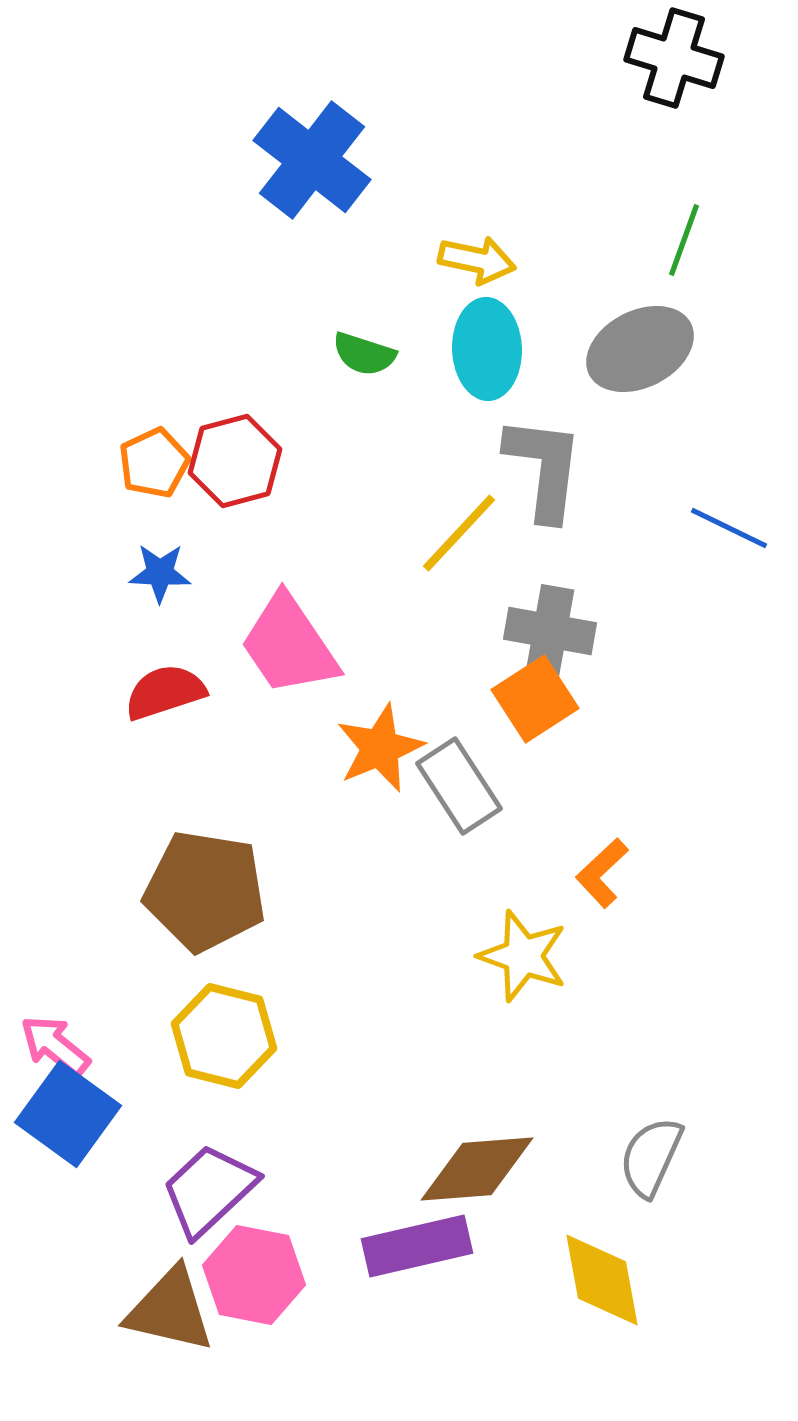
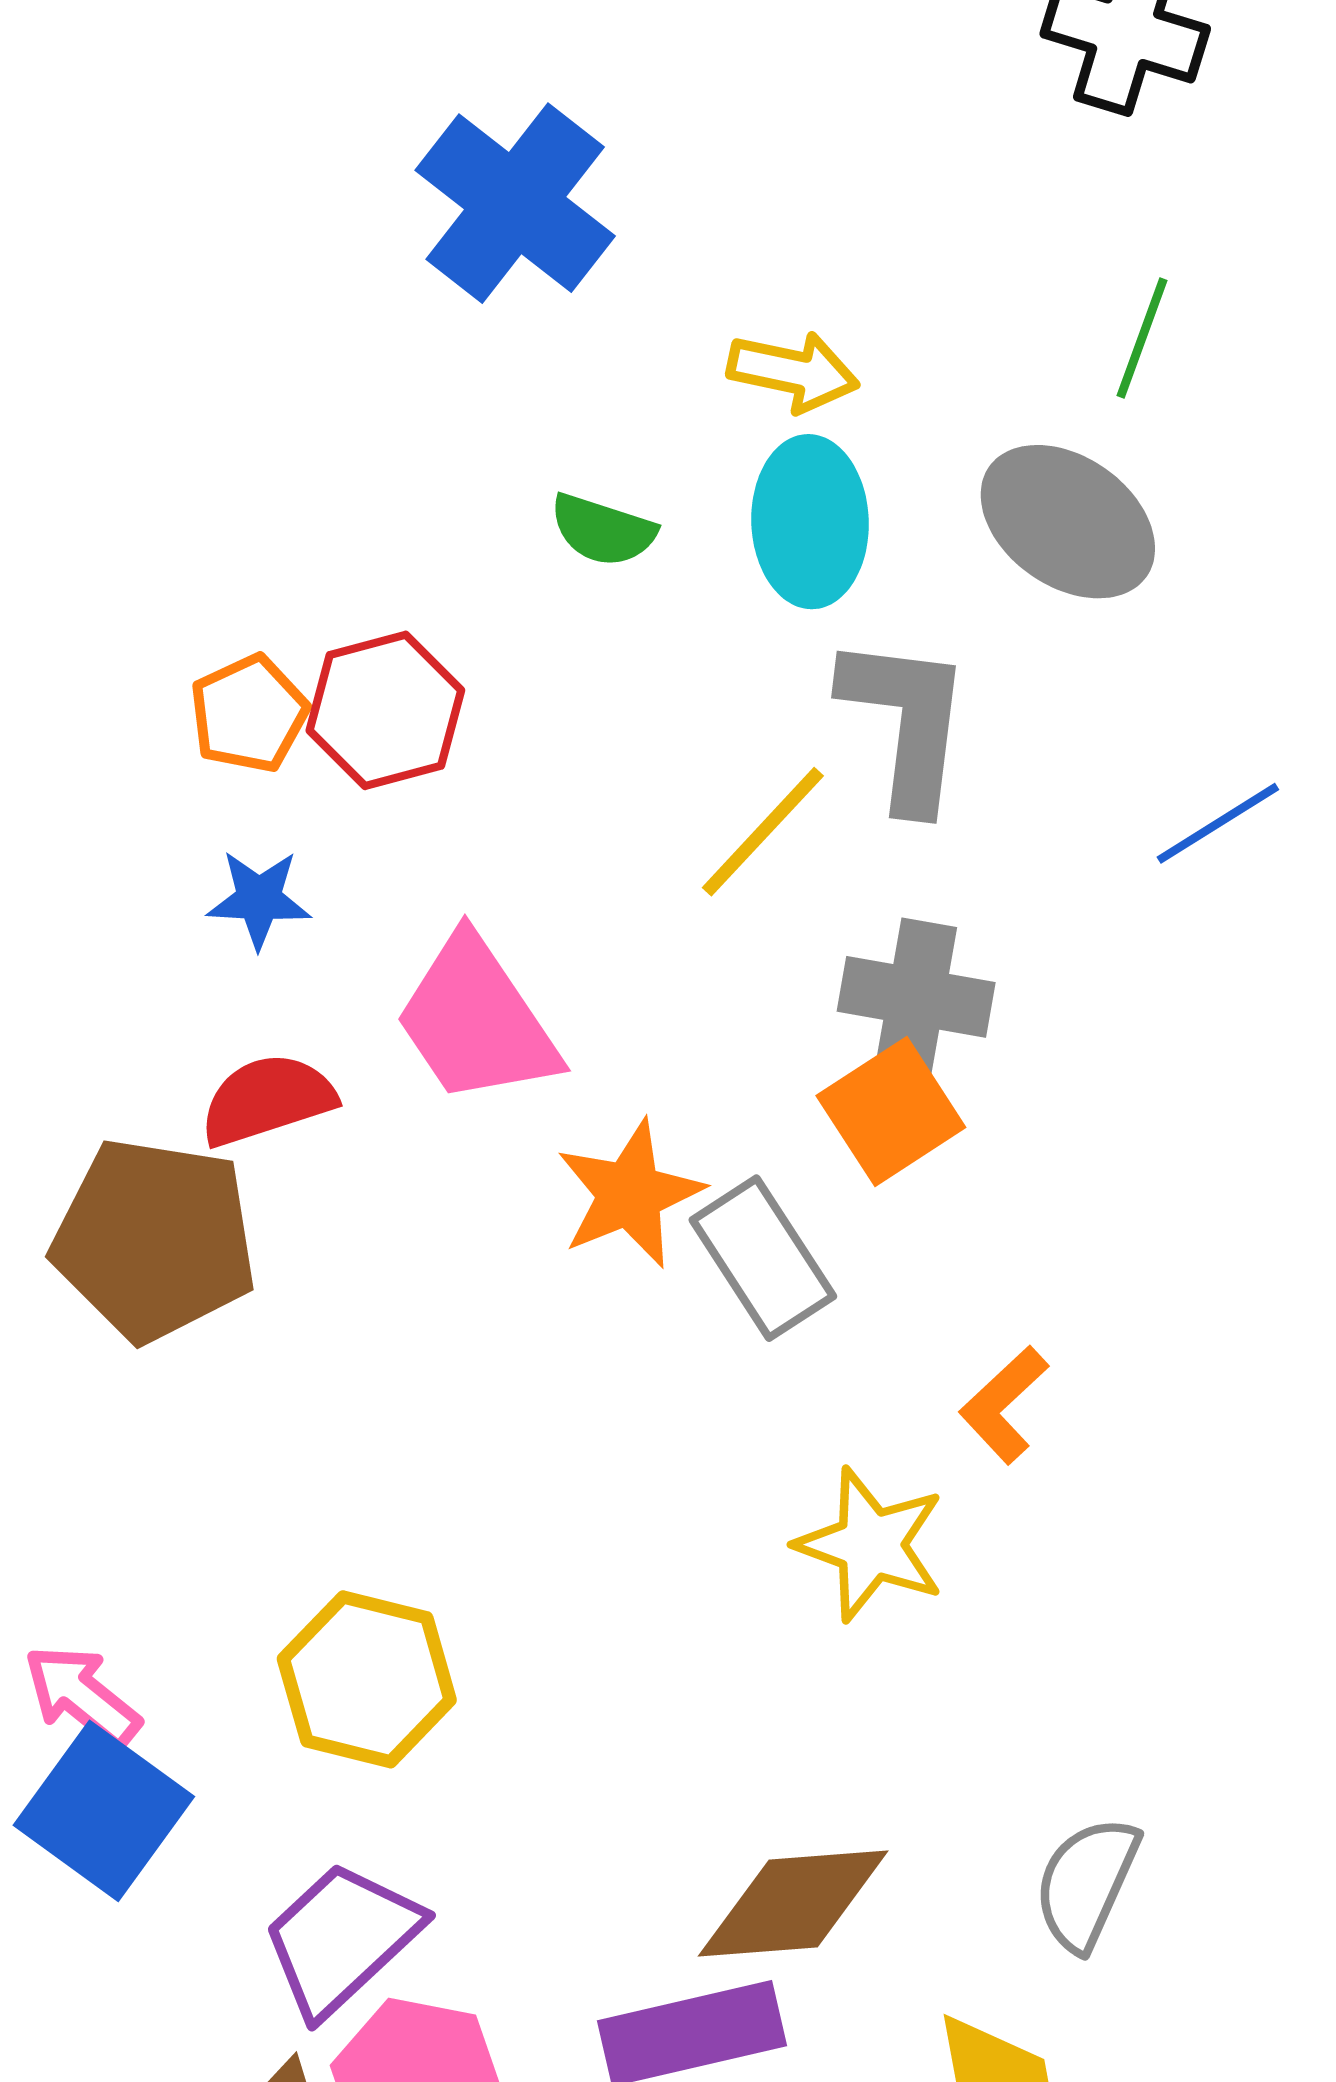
gray ellipse: (640, 349) -> (1068, 522), turned 62
blue line: (729, 528) -> (1218, 823), turned -58
brown pentagon: (205, 891) -> (154, 1240), moved

